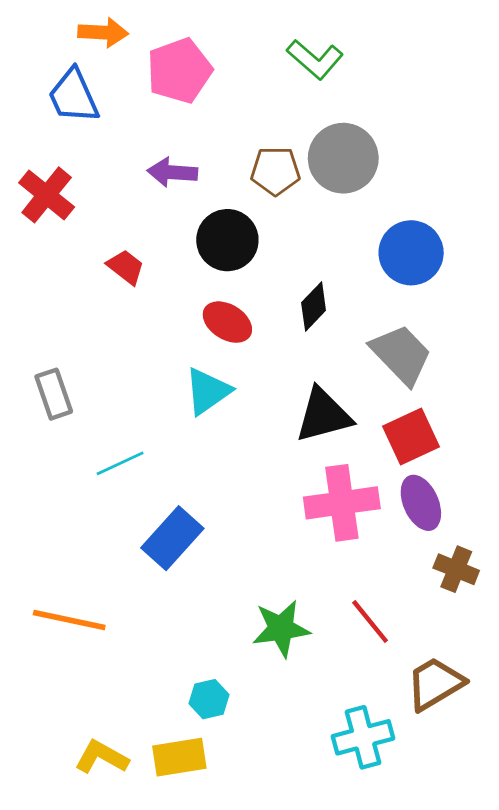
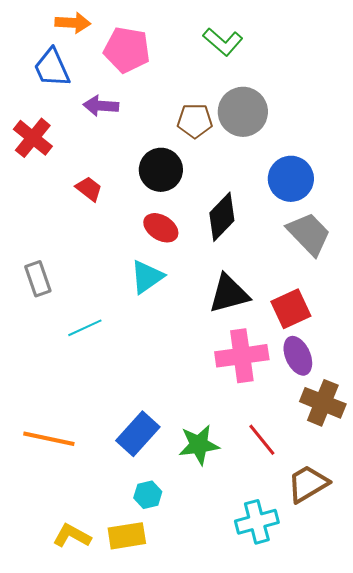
pink pentagon: (179, 71) -> (127, 50), turned 30
purple arrow: (172, 172) -> (101, 106), moved
black diamond: (314, 307) -> (222, 217), size x1.4
gray trapezoid: (401, 355) -> (309, 234), moved
blue rectangle: (172, 538) -> (138, 434), moved
brown cross: (456, 569) -> (323, 403), size x1.4

